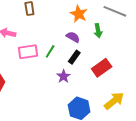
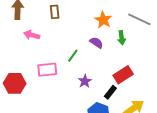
pink rectangle: (28, 52) -> (47, 70), moved
black rectangle: (74, 57) -> (110, 92), moved

